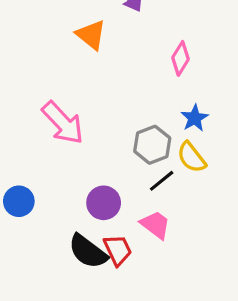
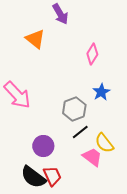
yellow semicircle: (191, 157) -> (104, 143), moved
pink trapezoid: (155, 225) -> (92, 157), moved

